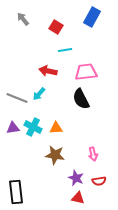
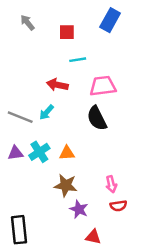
red square: (56, 27) -> (67, 32), turned -32
cyan cross: (33, 127) -> (39, 152), turned 30
purple star: (76, 178) -> (79, 209), moved
red semicircle: (99, 181) -> (118, 206), moved

